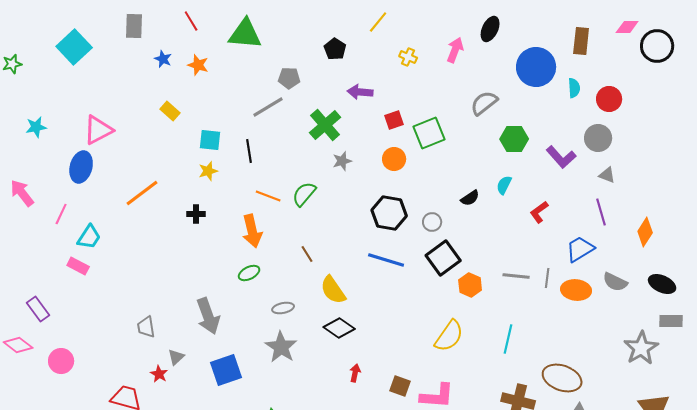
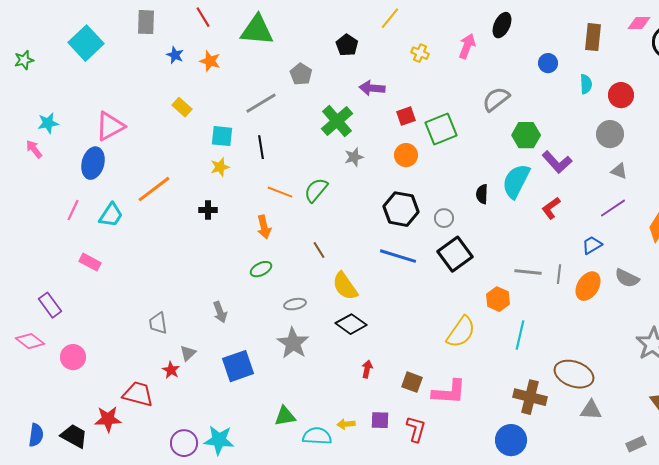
blue circle: (536, 67) -> (548, 63), size x0.5
gray pentagon: (289, 78) -> (301, 74), turned 30
gray line: (268, 107) -> (261, 103), moved
purple L-shape: (561, 157) -> (557, 162), moved
cyan semicircle: (504, 185) -> (516, 181), size x1.8
pink arrow: (22, 193) -> (34, 149), moved, size x0.7
black semicircle: (470, 198) -> (482, 194), turned 126
purple line: (601, 212) -> (613, 208), turned 72
orange arrow: (252, 231) -> (264, 227), size x0.7
cyan trapezoid: (89, 237) -> (111, 215), moved
blue trapezoid: (580, 249) -> (592, 245), size x0.7
orange hexagon: (470, 285) -> (498, 299), moved
orange ellipse: (576, 290) -> (588, 286), turned -64
gray arrow: (208, 316) -> (220, 312), size x0.6

